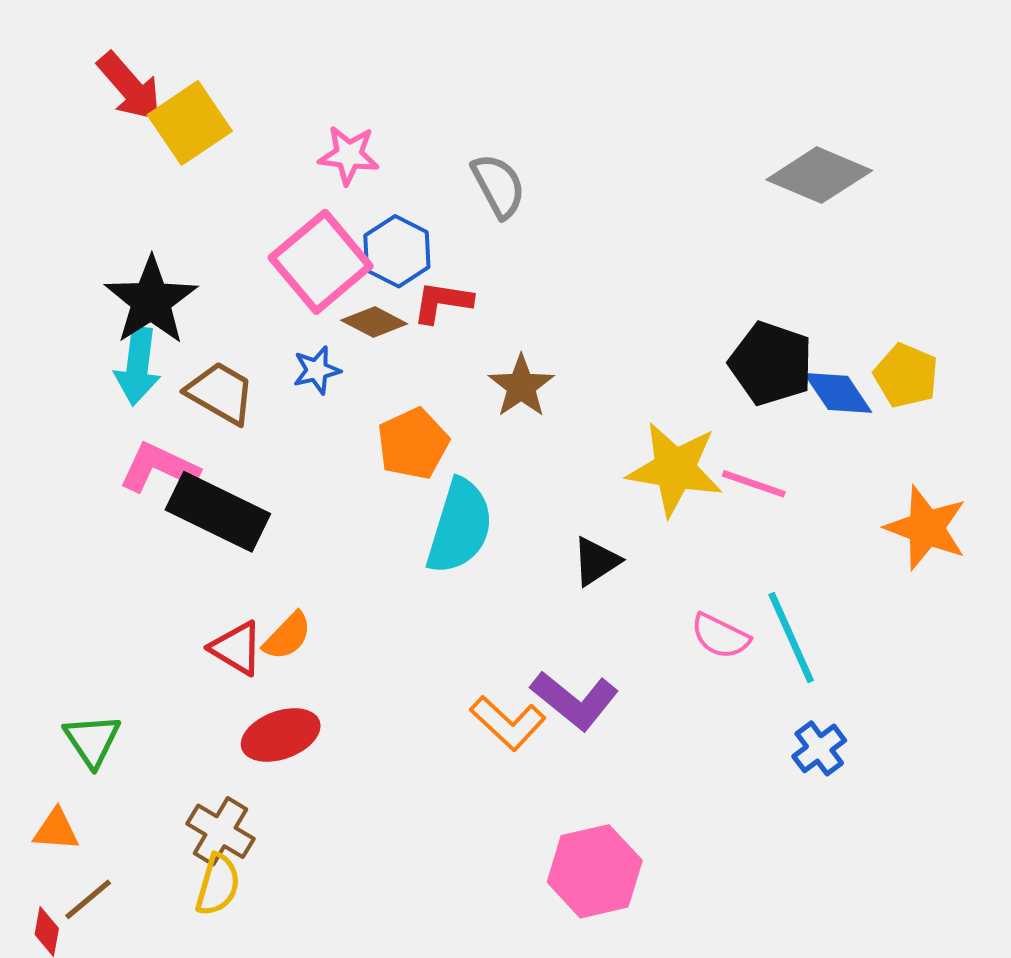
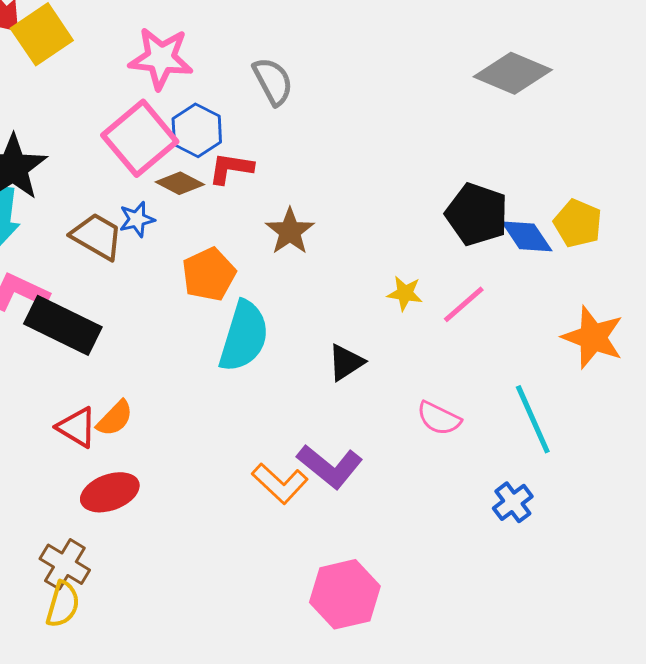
pink star: (349, 155) -> (161, 58), size x1.4
brown trapezoid: (220, 393) -> (97, 236), moved
yellow star: (675, 469) -> (405, 293), size x0.5
pink line: (754, 484) -> (464, 304), turned -60
cyan line: (791, 637) -> (533, 419), moved

